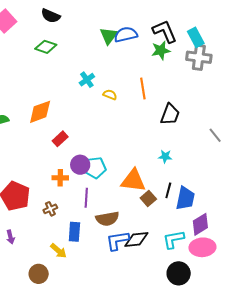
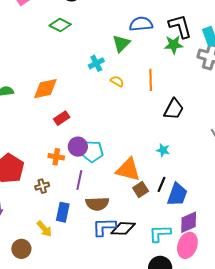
green triangle: (109, 36) -> (121, 43), moved
pink ellipse: (202, 247) -> (187, 245), turned -75

